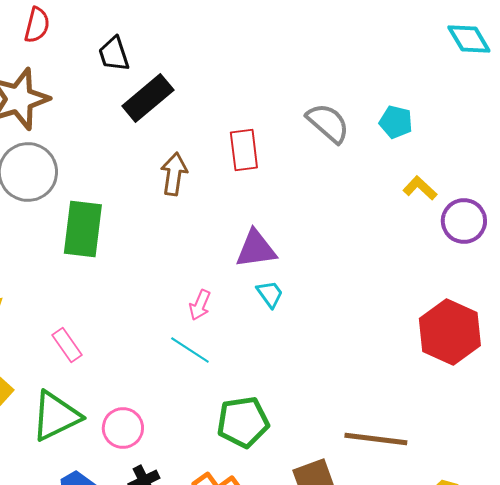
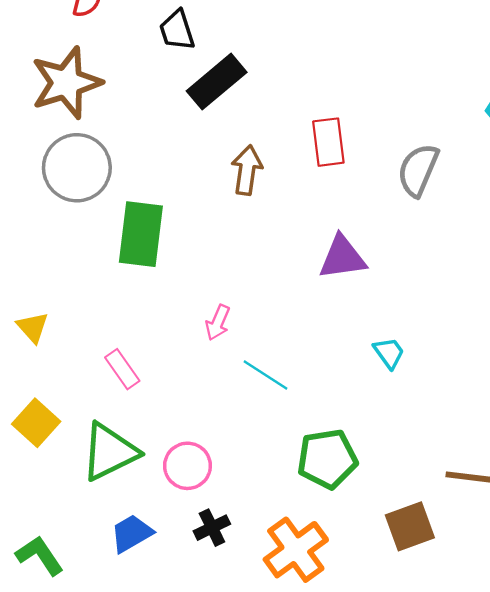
gray semicircle: (328, 123) -> (418, 170), moved, turned -108
cyan trapezoid: (270, 294) -> (389, 353), moved
pink arrow: (200, 305) -> (218, 323), moved

